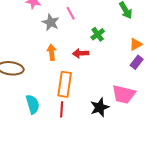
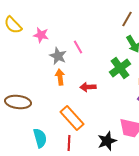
green cross: (98, 34) -> (120, 68), moved, size x1.5
orange arrow: (52, 52) -> (60, 77), moved
orange rectangle: (65, 84) -> (72, 118), turned -50

